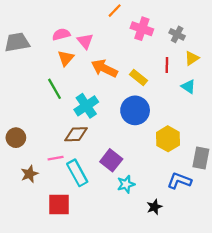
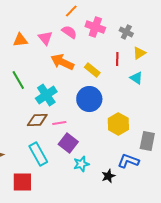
pink semicircle: (61, 34) -> (69, 32), moved, turned 49
orange triangle: (66, 58) -> (20, 40), moved, turned 42
pink line: (56, 158) -> (59, 123), moved
black star: (154, 207) -> (108, 176), moved

